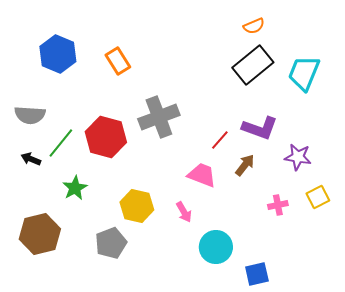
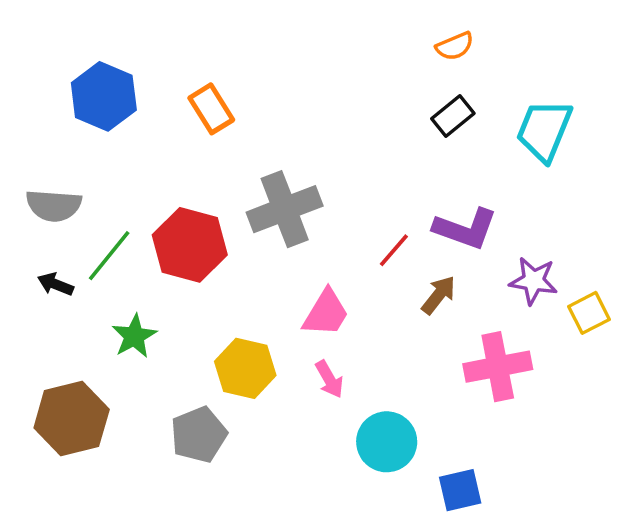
black rectangle: (253, 65) -> (453, 116), size x0.6
pink trapezoid: (202, 175) -> (326, 313), moved, turned 100
yellow square: (318, 197) -> (589, 313), moved
pink cross: (278, 205) -> (498, 367), size x1.8

